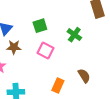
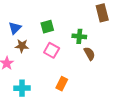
green cross: (74, 35) -> (79, 36), turned -32
brown semicircle: (84, 76) -> (89, 54), moved

